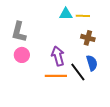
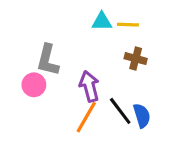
gray L-shape: (19, 32) -> (48, 60), moved
blue semicircle: (92, 63) -> (142, 116), moved
orange line: (56, 76) -> (86, 117), turned -60

